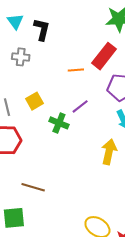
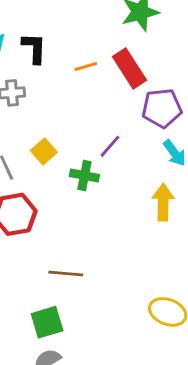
red rectangle: (104, 56) -> (130, 68), turned -60
orange line: (76, 70) -> (86, 67), moved

